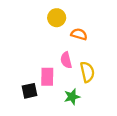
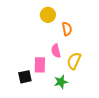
orange semicircle: (79, 34) -> (67, 29), turned 64
yellow semicircle: (87, 72) -> (74, 61), turned -144

